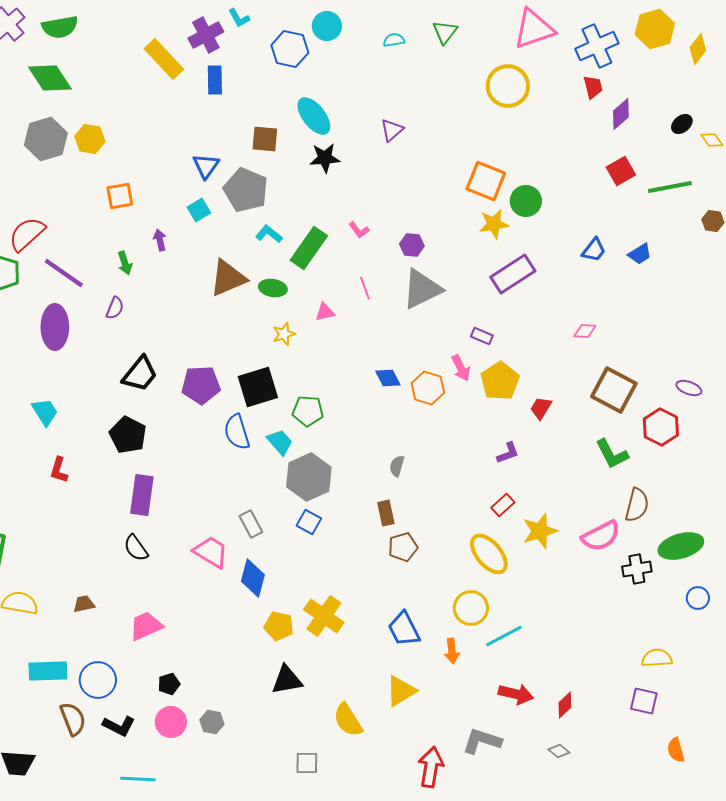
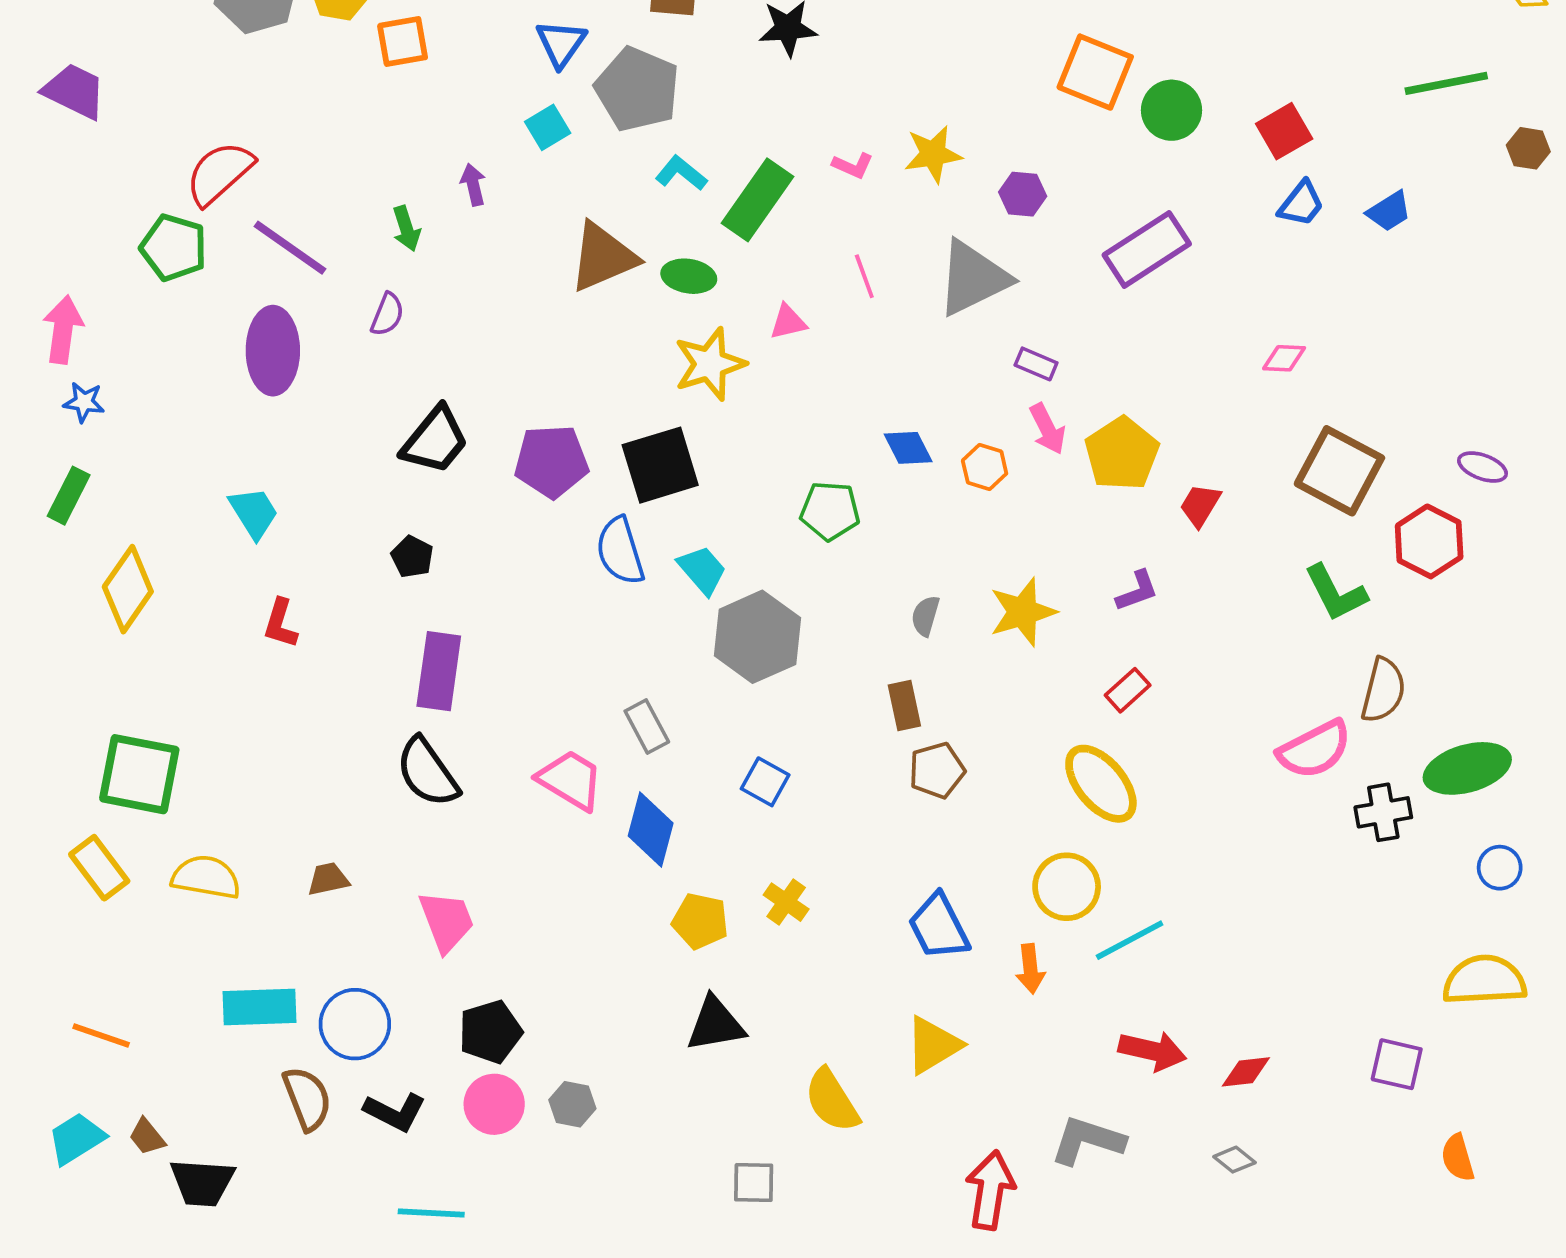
red square: (621, 171) -> (1284, 131), moved
orange square: (120, 196) -> (403, 42), moved
yellow star: (494, 224) -> (933, 154), moved
pink L-shape: (359, 230) -> (853, 166), turned -30
purple hexagon: (412, 245) -> (1023, 194), moved
yellow star: (284, 334) -> (710, 364), size x1.6
purple rectangle: (482, 336) -> (1036, 364), moved
orange hexagon: (428, 388) -> (985, 467), size x0.7
green pentagon: (308, 411) -> (830, 511), moved
black pentagon: (128, 435) -> (412, 557), size x0.6
blue square: (309, 522) -> (765, 782), moved
yellow star: (540, 531) -> (1023, 612), moved
black semicircle: (136, 548) -> (427, 772), size x1.4
yellow cross: (324, 616) -> (786, 902), size x0.6
pink trapezoid: (146, 626) -> (446, 921), turned 93
yellow semicircle: (657, 658) -> (1484, 980), moved, size x1.4
black pentagon: (169, 684) -> (490, 1032), size x1.5
red diamond: (565, 705) -> (1246, 1072), turned 36

